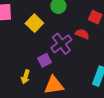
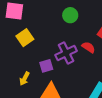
yellow square: (34, 23) -> (25, 38), moved

